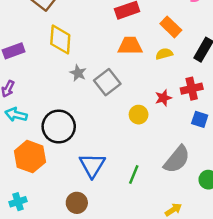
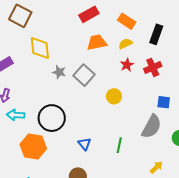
red star: (163, 98) -> (127, 65), moved
blue square: (200, 119) -> (164, 102), moved
blue triangle: (92, 165) -> (84, 144), size x0.6

